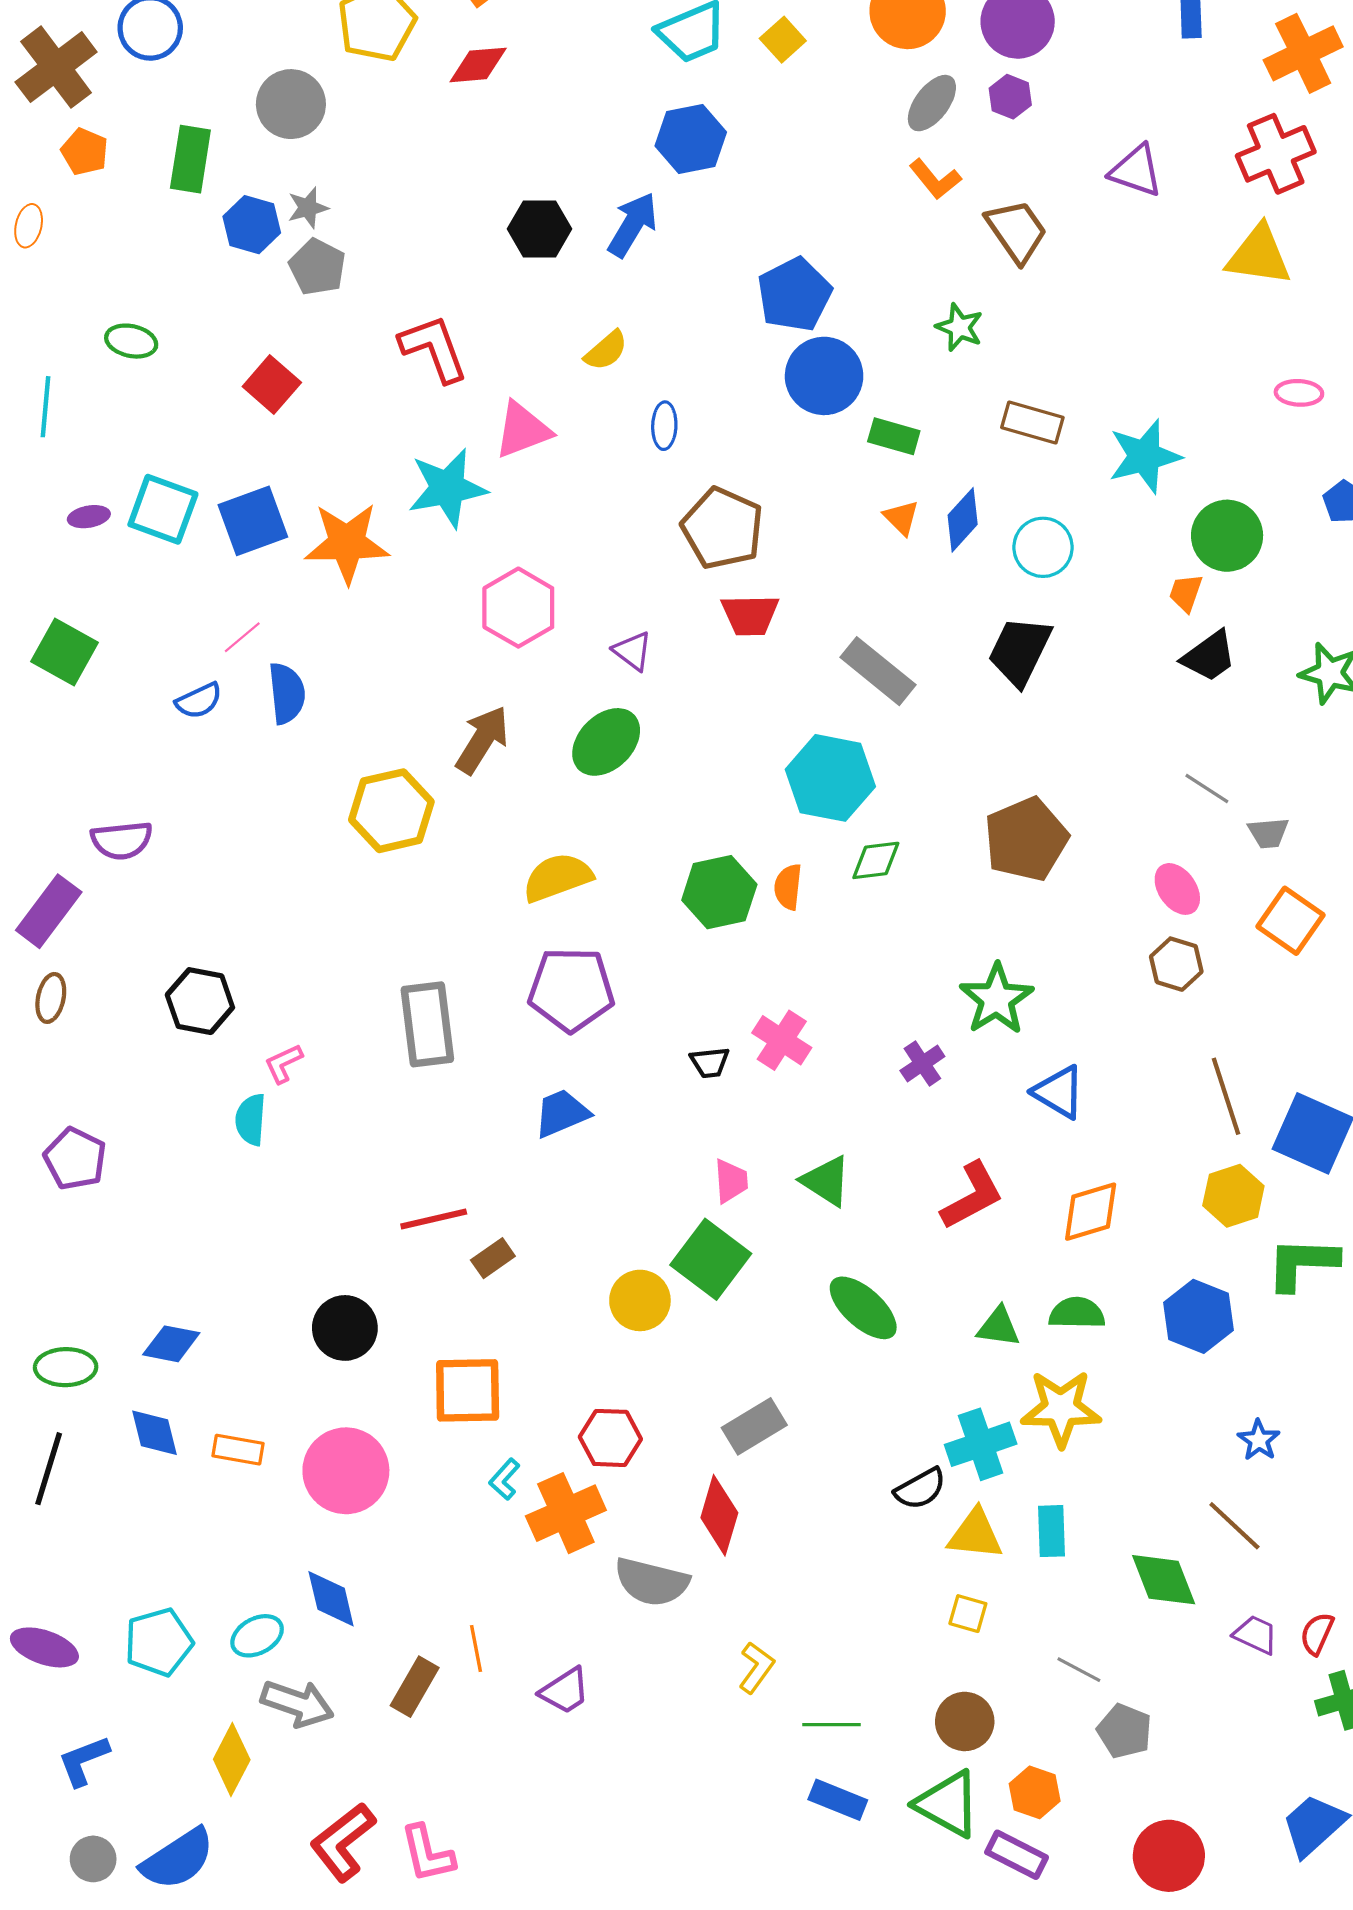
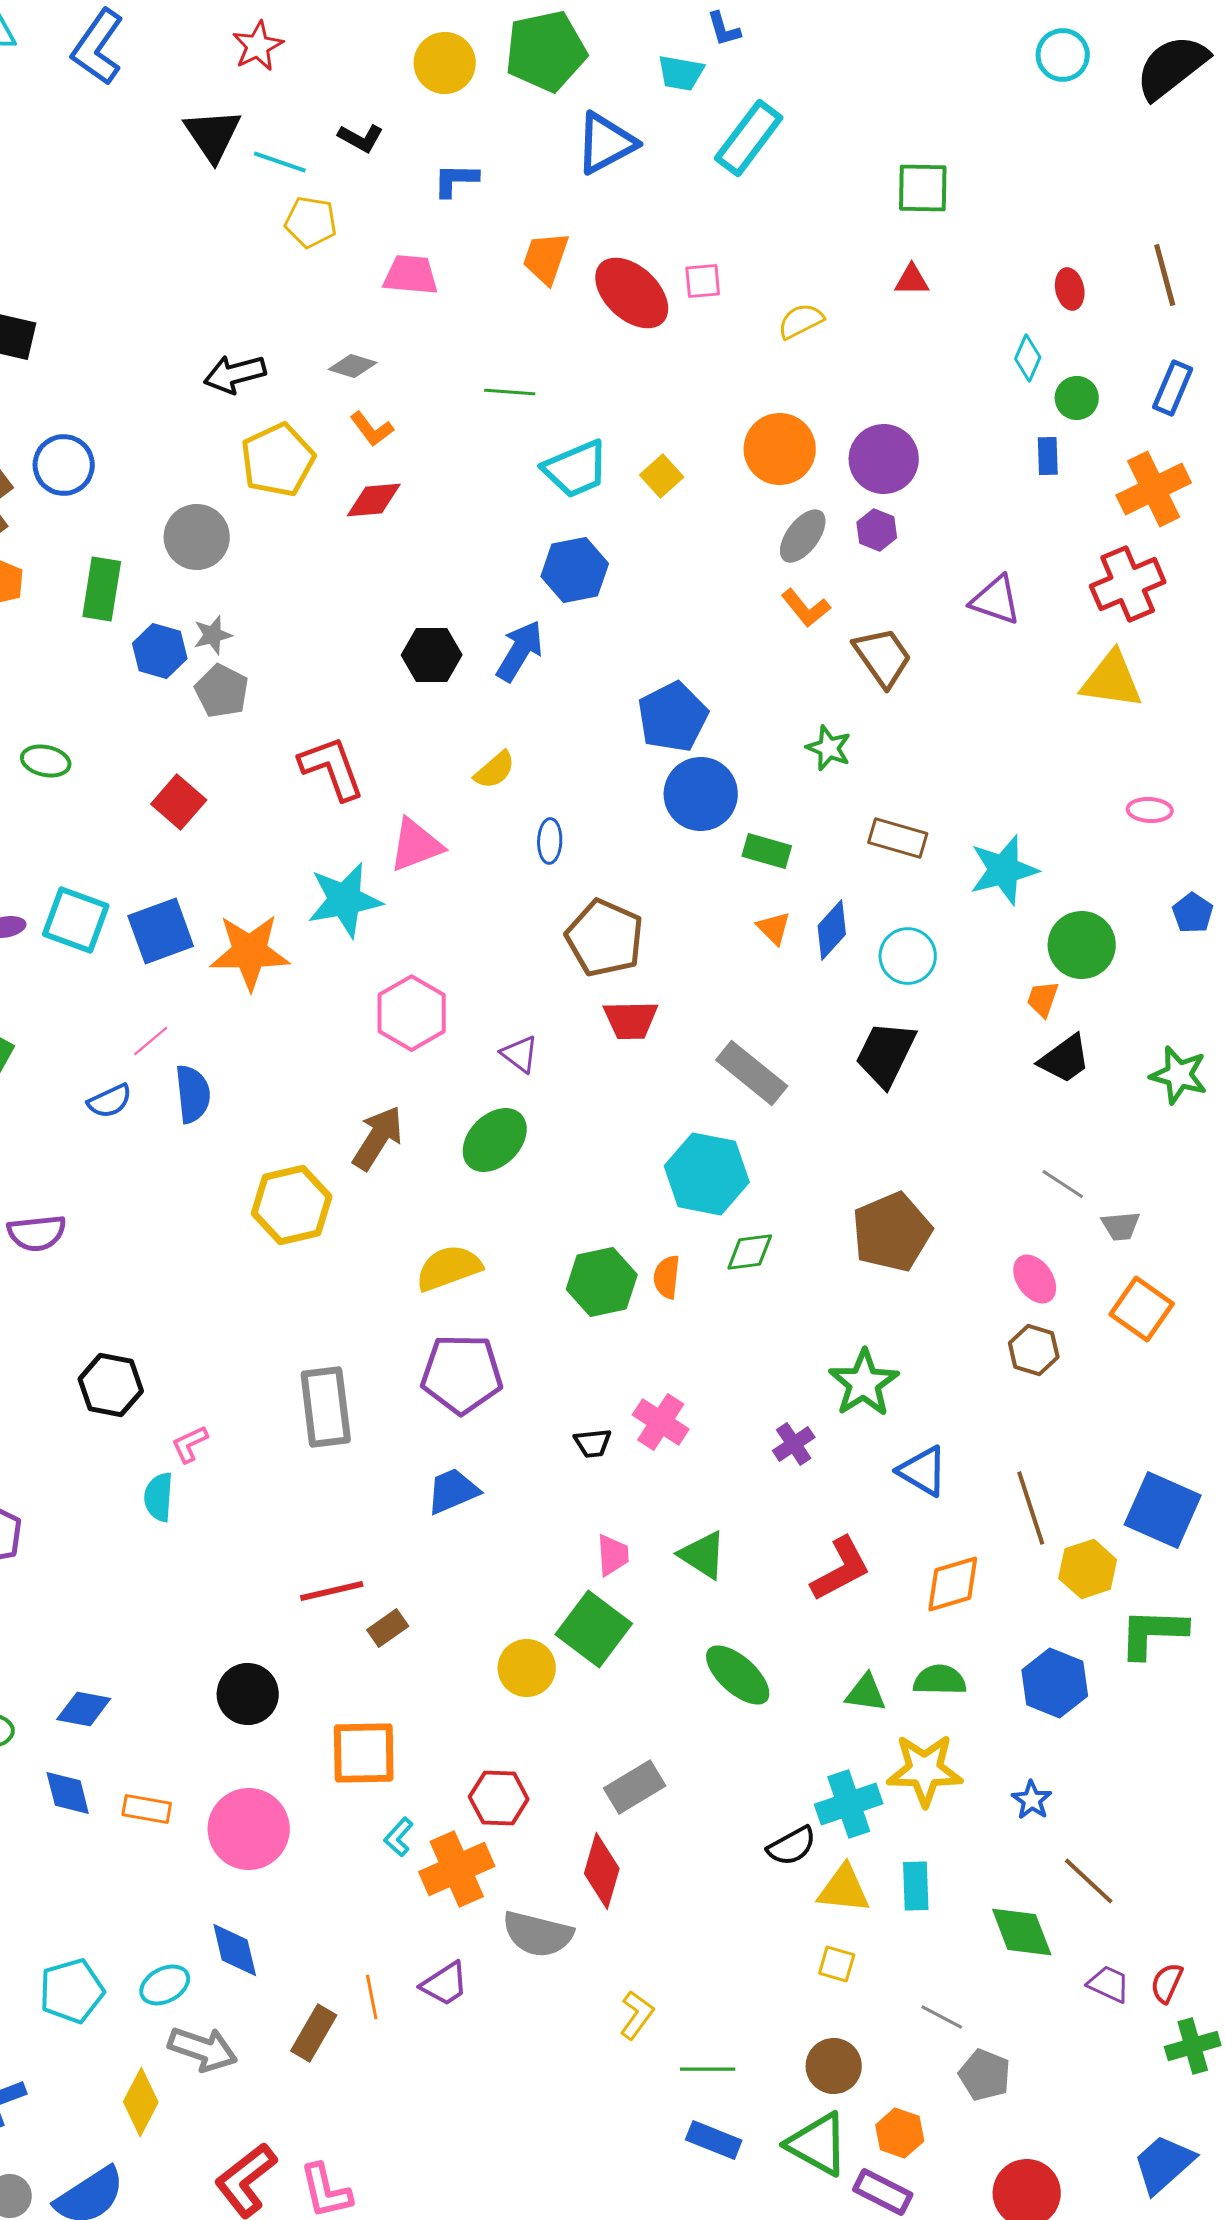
brown line: (1226, 1096) -> (1031, 1508), moved
blue star: (1259, 1440) -> (1032, 1800), moved
purple trapezoid: (565, 1691) -> (445, 1984), moved

